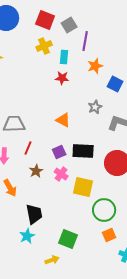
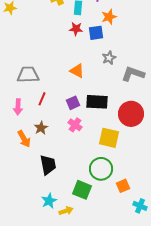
blue square: (115, 84) -> (96, 33), moved, turned -35
brown star: (36, 171) -> (41, 128), moved
yellow square: (83, 187) -> (109, 138), moved
green circle: (104, 210) -> (101, 169), moved
cyan star: (27, 236) -> (49, 201), moved

